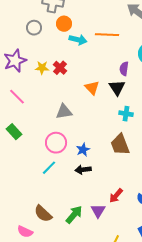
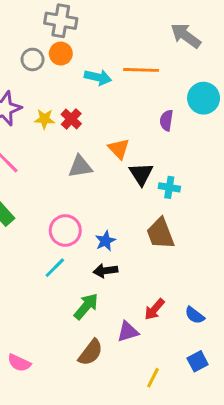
orange circle: (64, 24) -> (61, 54), moved
black triangle: (117, 88) -> (141, 174), moved
gray triangle: (64, 112) -> (80, 167), moved
purple triangle: (98, 211) -> (128, 332), turned 42
brown semicircle: (43, 214) -> (91, 352), moved, turned -96
green arrow: (74, 215) -> (86, 306), moved

